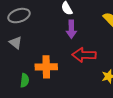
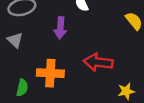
purple arrow: (71, 29) -> (60, 28), moved

